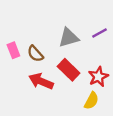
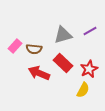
pink rectangle: (13, 50) -> (15, 46), turned 64
brown semicircle: (35, 54) -> (34, 49), turned -42

